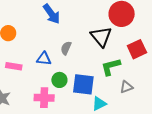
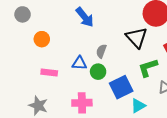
green circle: (59, 80) -> (98, 72), moved
blue square: (83, 84) -> (121, 87), turned -30

